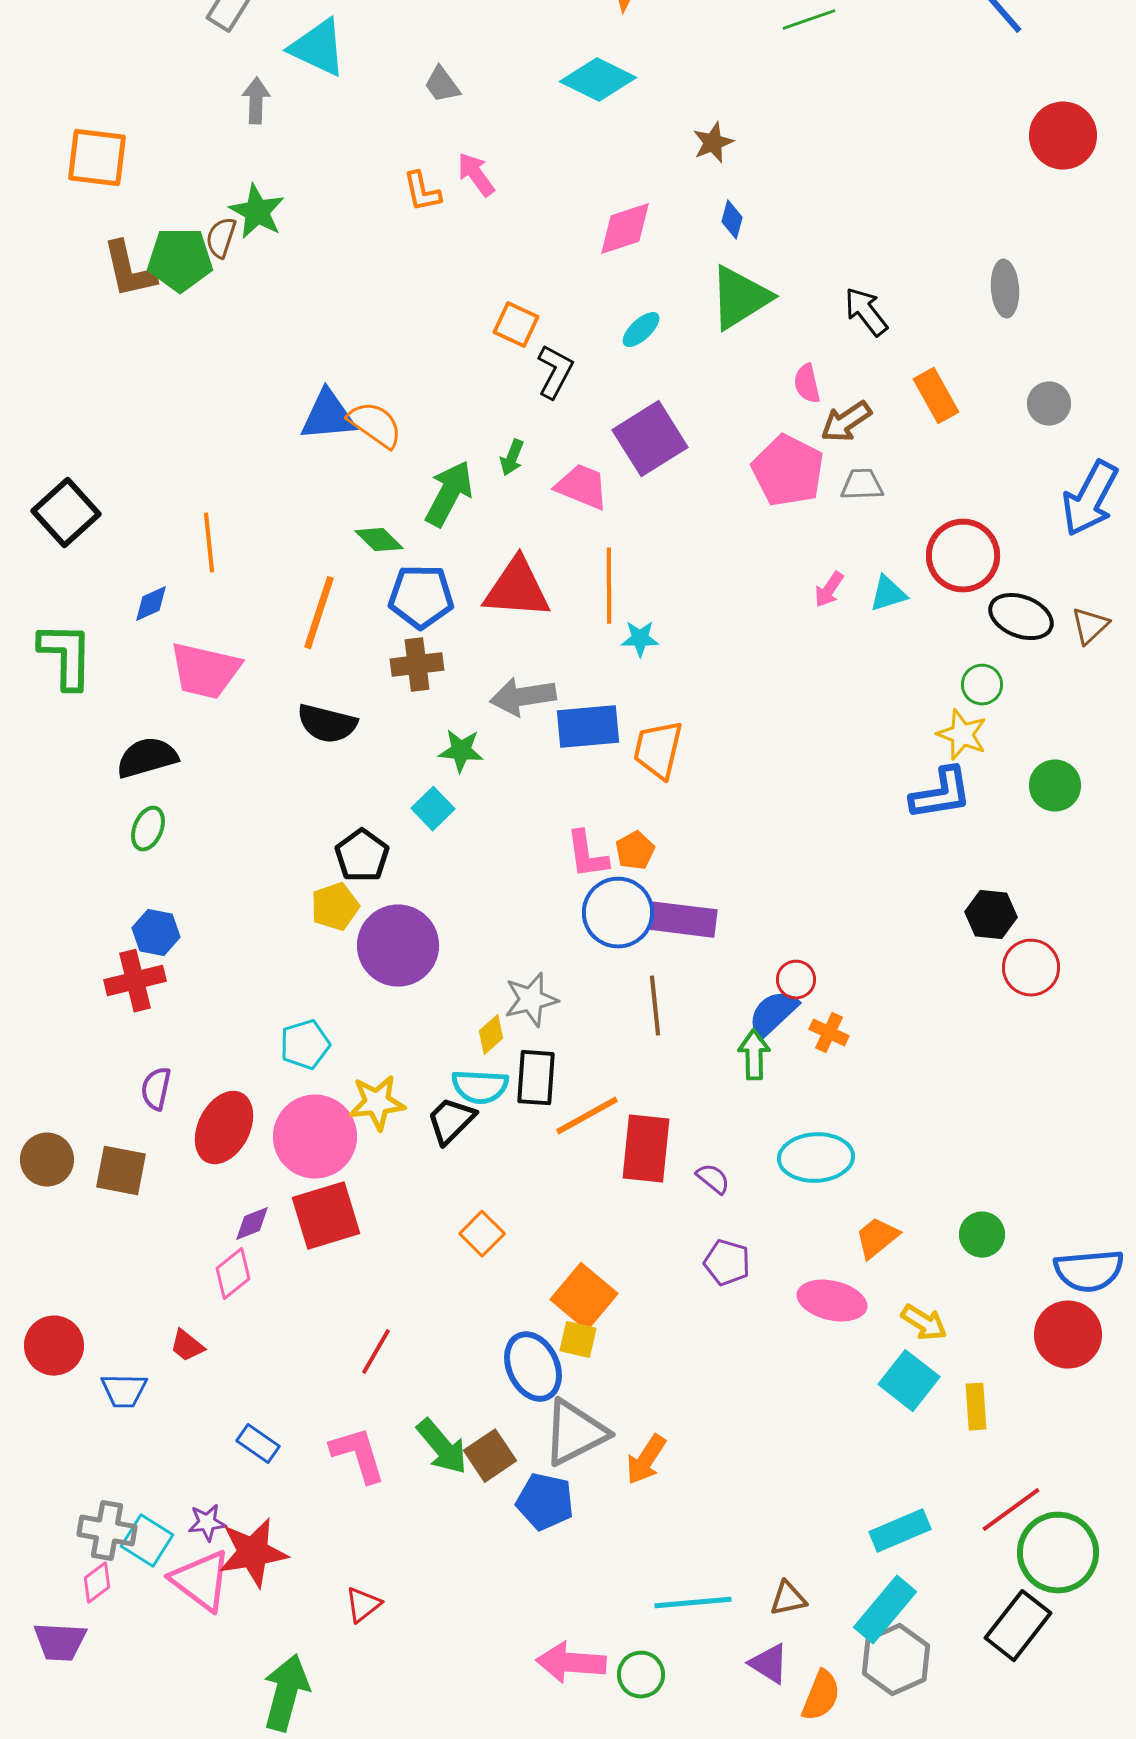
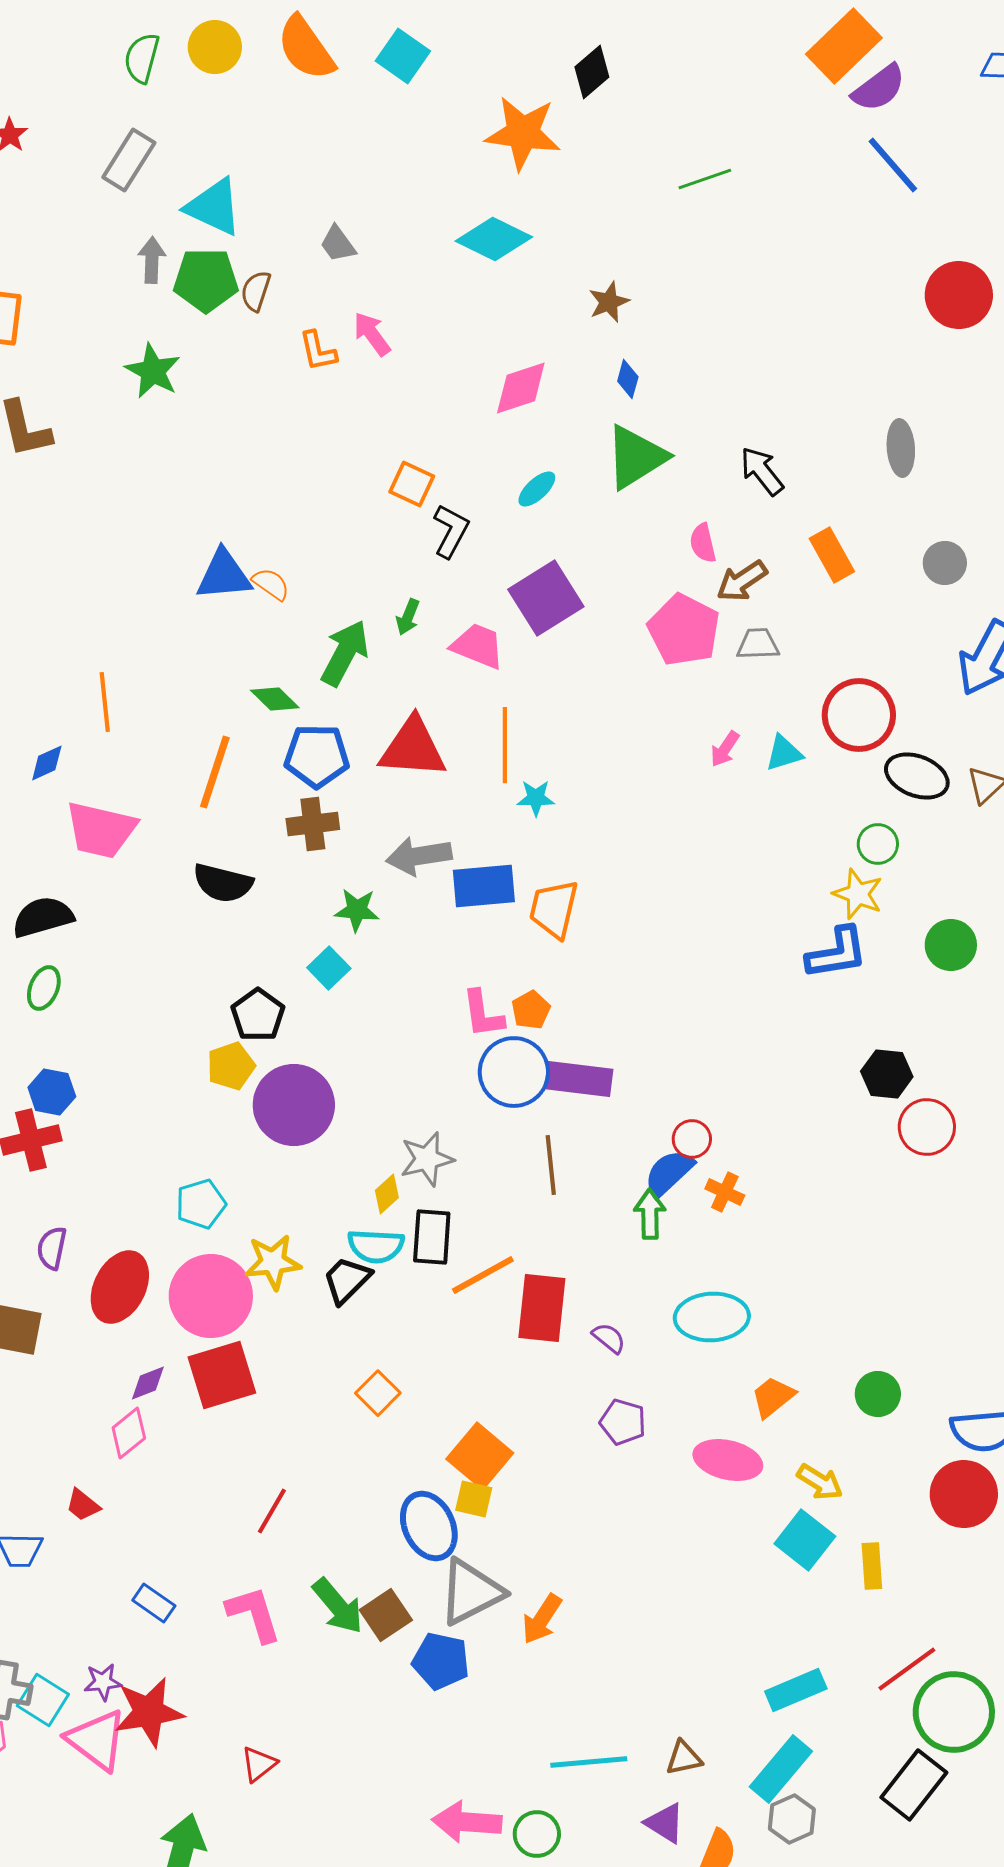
brown semicircle: (221, 238) -> (256, 291), moved
green pentagon: (180, 260) -> (206, 280), moved
orange semicircle: (375, 425) -> (271, 584), size x0.7
gray hexagon: (896, 1660) -> (792, 1819), size x0.7

